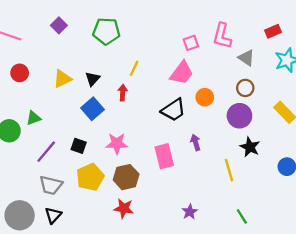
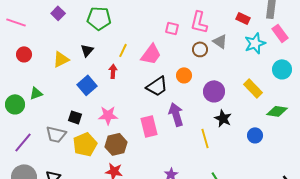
red rectangle: (273, 31) -> (243, 18), turned 48
pink square: (191, 43) -> (172, 28), turned 32
pink trapezoid: (182, 73) -> (151, 54), moved
black triangle: (92, 79) -> (87, 50), moved
brown circle: (245, 88) -> (200, 49), moved
purple arrow: (195, 142) -> (176, 114), size x1.6
purple line: (46, 152) -> (23, 142), moved
gray trapezoid: (51, 185) -> (56, 134), moved

